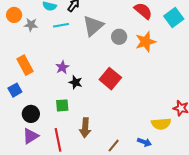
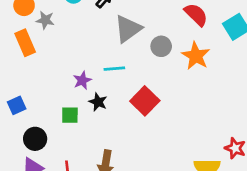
cyan line: (61, 25) -> (114, 69), moved
orange star: (146, 42) -> (196, 56), turned -30
orange rectangle: (25, 65) -> (25, 43), moved
green square: (62, 105) -> (70, 115), moved

